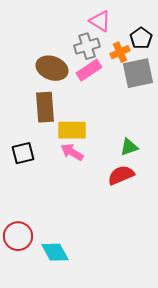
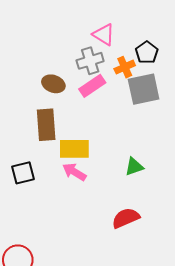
brown ellipse: (52, 68) -> (53, 84), size x0.7
red semicircle: (121, 175) -> (126, 218), moved

